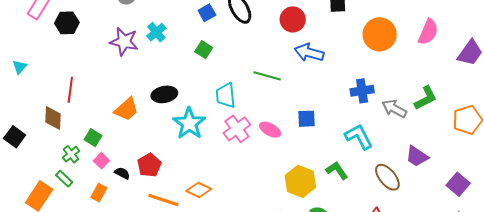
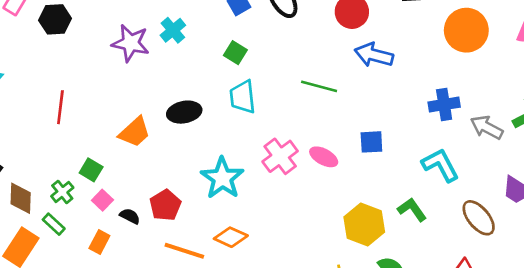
cyan trapezoid: (226, 95) -> (243, 97), moved
brown diamond: (53, 118) -> (21, 198), moved
cyan star: (189, 123) -> (222, 178), moved

